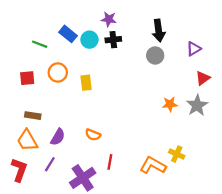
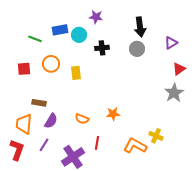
blue rectangle: (68, 34) -> (60, 30), turned -49
black cross: (113, 40) -> (102, 48), moved
orange star: (170, 104) -> (113, 114), moved
brown rectangle: (33, 116) -> (39, 103), moved
orange trapezoid: (27, 140) -> (24, 124), turned 35

